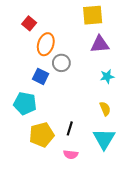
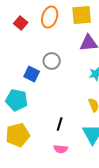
orange ellipse: (46, 44) -> (50, 17), moved
yellow pentagon: (42, 135) -> (18, 135), moved

